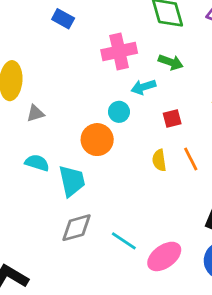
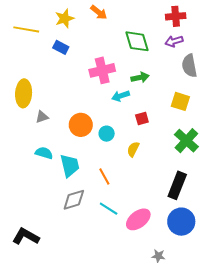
green arrow: (171, 62) -> (140, 77), turned -30
cyan circle: (119, 112) -> (107, 134), moved
orange circle: (97, 140) -> (81, 125), moved
orange line: (191, 159) -> (104, 177), moved
yellow semicircle: (159, 160) -> (133, 149), turned 35

